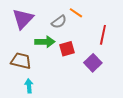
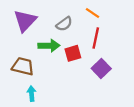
orange line: (76, 13) -> (92, 13), moved
red line: (103, 35) -> (96, 38), moved

